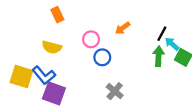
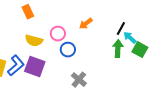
yellow semicircle: (52, 47) -> (34, 41), moved
blue L-shape: (44, 75) -> (16, 66), turned -90
purple square: (54, 93) -> (35, 67), moved

